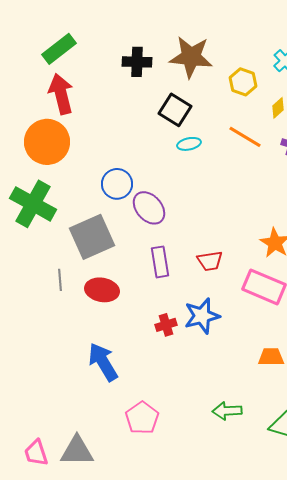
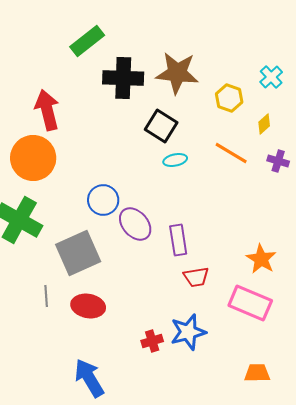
green rectangle: (59, 49) -> (87, 41), moved
black cross: (137, 62) -> (123, 78), size x1.4
purple rectangle: (160, 262) -> (178, 240), moved

